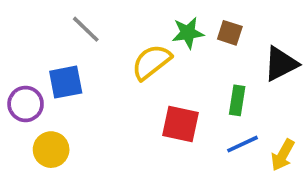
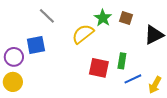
green star: (188, 33) -> (103, 18), turned -30
green rectangle: (237, 100) -> (122, 61), moved
yellow circle: (51, 150) -> (13, 82), moved

